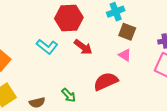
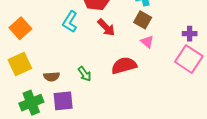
brown square: (127, 32) -> (143, 20), moved
cyan L-shape: (47, 47) -> (70, 22), turned 75

